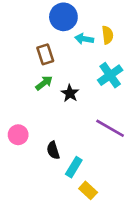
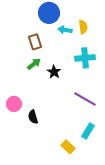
cyan cross: (110, 75) -> (85, 58), turned 30
black semicircle: (53, 150) -> (33, 117), moved
cyan rectangle: (74, 167) -> (88, 131), moved

